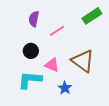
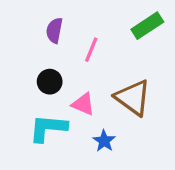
pink line: (57, 31) -> (91, 50), turned -35

